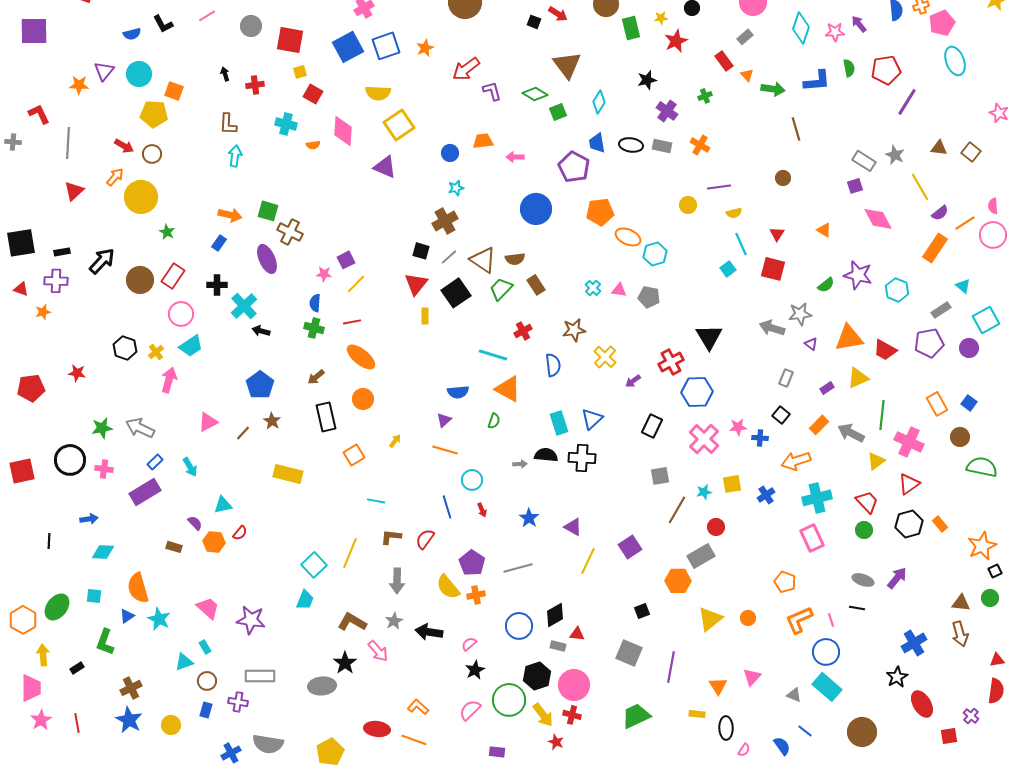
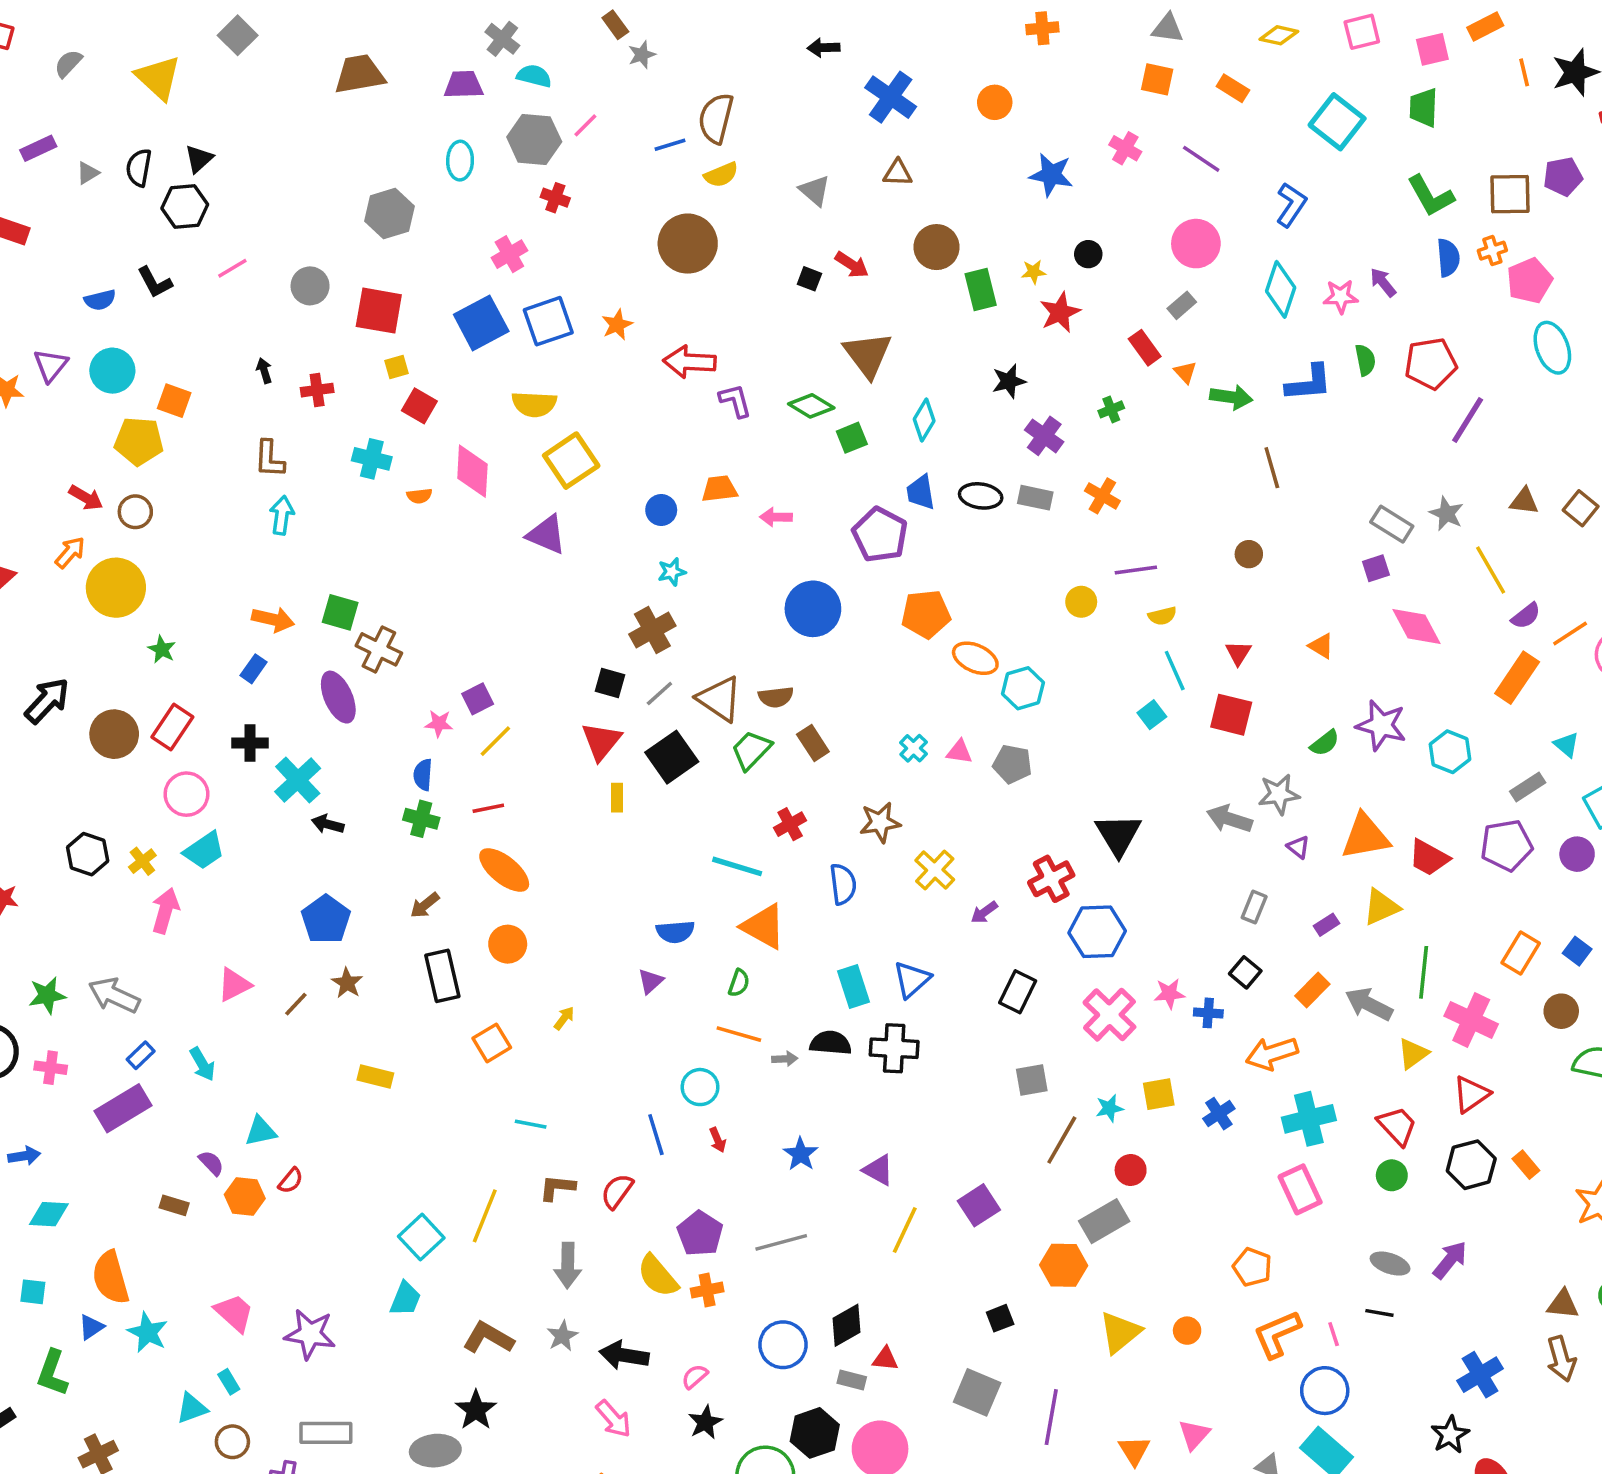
red arrow: (466, 69) -> (689, 362), turned 40
orange rectangle: (937, 404) -> (1521, 953), turned 60
orange line: (445, 450) -> (739, 1034), moved
yellow rectangle: (288, 474) -> (375, 1076), size x0.7
pink arrow: (378, 651) -> (614, 1419), moved

